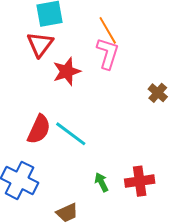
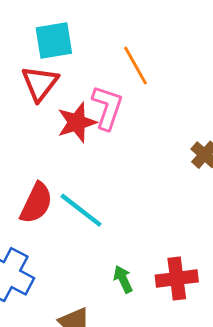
pink L-shape: (108, 53) -> (107, 107), moved

